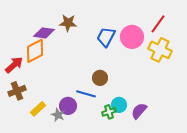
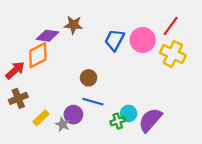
brown circle: (100, 78) -> (89, 78), moved
purple semicircle: (139, 111) -> (150, 120), size x1.4

